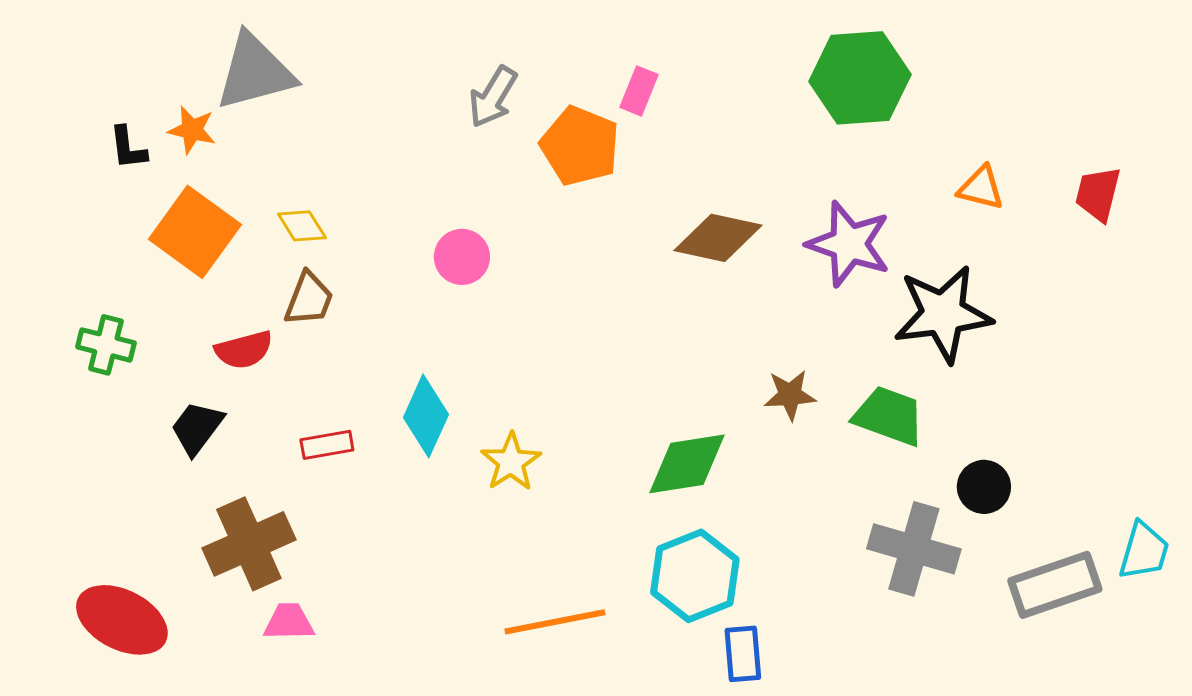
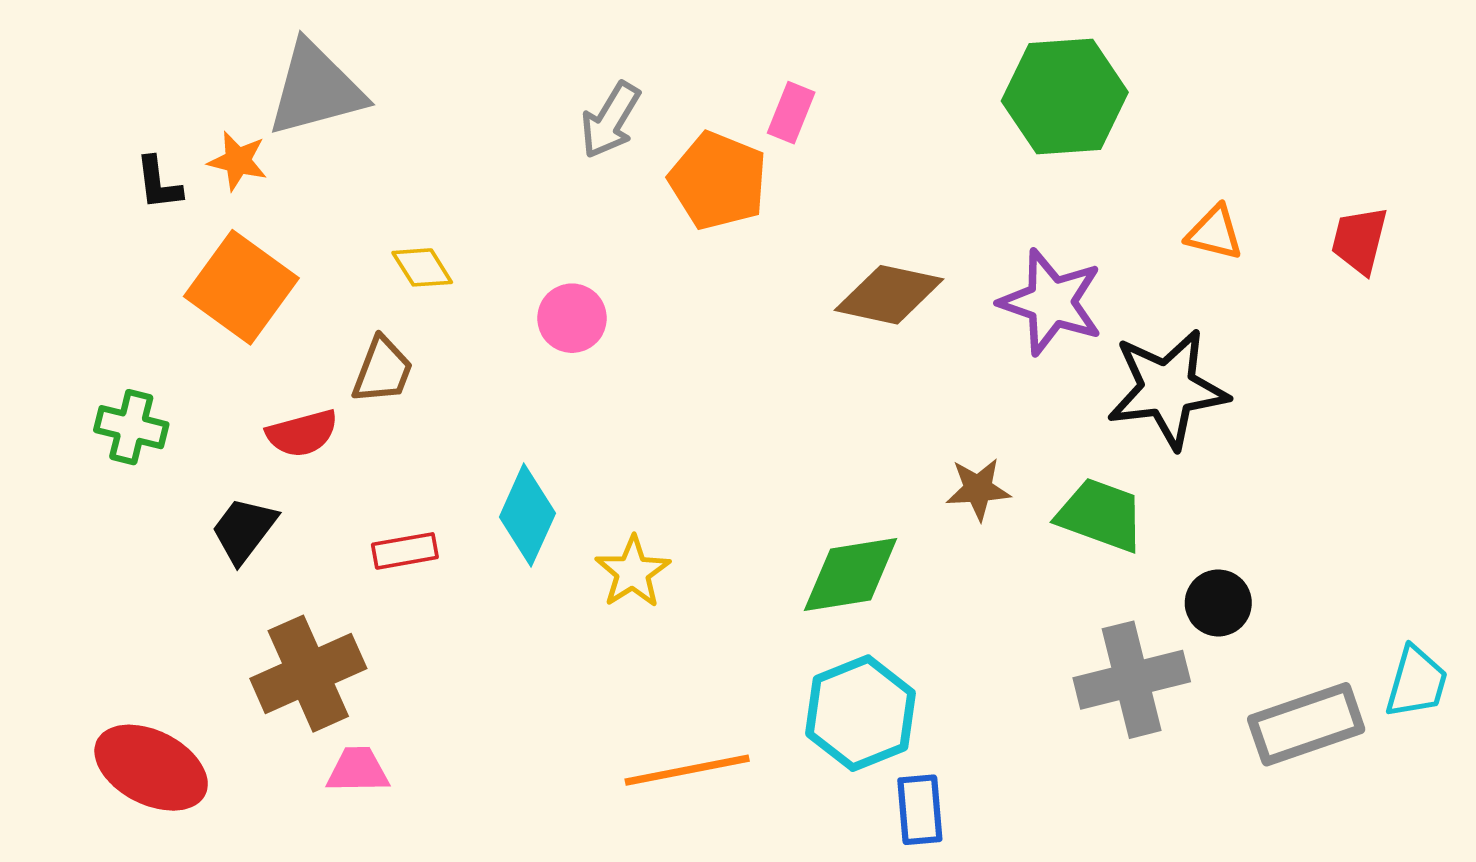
yellow diamond: (302, 226) -> (422, 267), moved
gray cross: (914, 549) -> (1132, 680), turned -30

